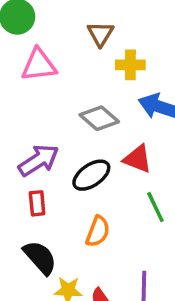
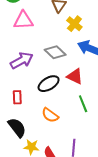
yellow cross: (130, 65) -> (74, 24), turned 35
purple arrow: (39, 160) -> (22, 61), moved
orange semicircle: (98, 231) -> (50, 115), turned 102

